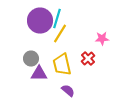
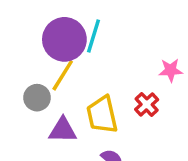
yellow line: (60, 34) -> (63, 75), moved
gray circle: (31, 59) -> (37, 98), moved

